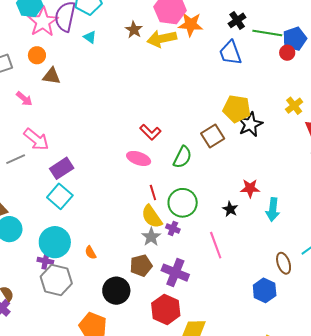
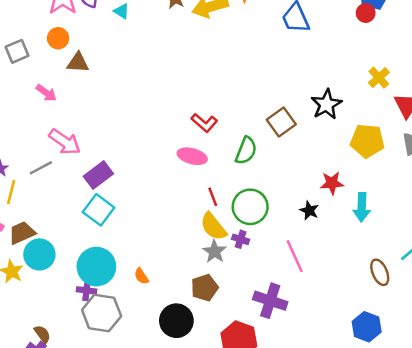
yellow pentagon: (237, 109) -> (367, 141), moved
purple cross: (175, 273) -> (270, 301), moved
blue hexagon: (265, 290) -> (367, 327), moved

